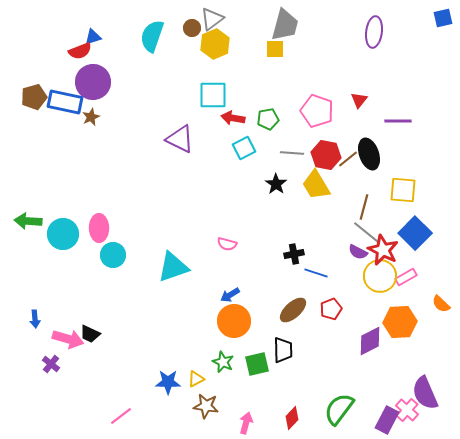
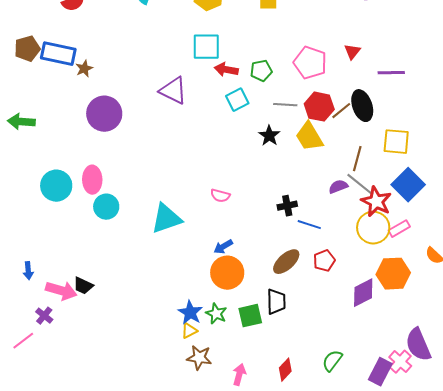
purple circle: (93, 82) -> (104, 114), moved
green arrow: (28, 221) -> (21, 122), moved
purple semicircle: (358, 252) -> (338, 187), moved, turned 132
blue star: (168, 382) -> (190, 313), moved, turned 30
green semicircle: (339, 409) -> (332, 361), size x0.7
pink line: (121, 416) -> (23, 341), moved

